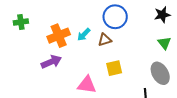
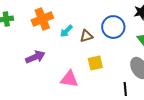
blue circle: (115, 17) -> (113, 27), moved
orange cross: (59, 36) -> (42, 19), moved

